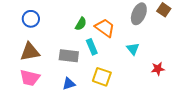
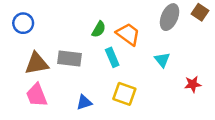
blue circle: (31, 19) -> (23, 23), moved
gray rectangle: (69, 56) -> (70, 59), moved
pink trapezoid: (30, 78) -> (37, 95), turned 55

